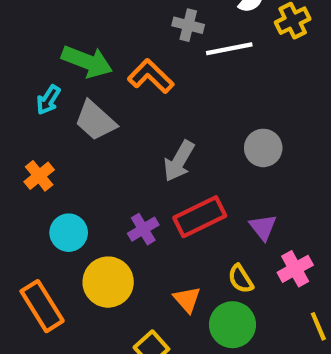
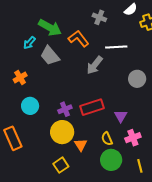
white line: (229, 49) -> (116, 47), moved
gray circle: (263, 148) -> (137, 79), moved
gray arrow: (179, 161) -> (95, 65), moved
yellow circle: (108, 282) -> (62, 132), moved
green circle: (233, 325) -> (111, 160), moved

